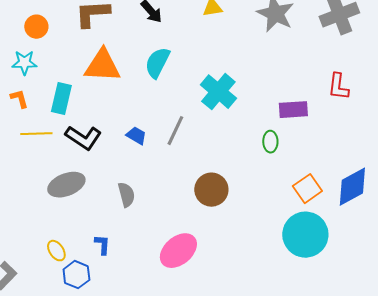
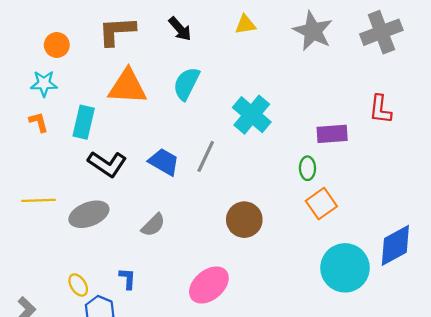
yellow line: (36, 134) -> (39, 200), moved
blue trapezoid: (136, 136) -> (164, 162), size x1.4
blue diamond: (352, 187) -> (395, 245), moved
orange square: (307, 189) -> (321, 204), moved
gray semicircle: (126, 195) -> (153, 225), turned 60

